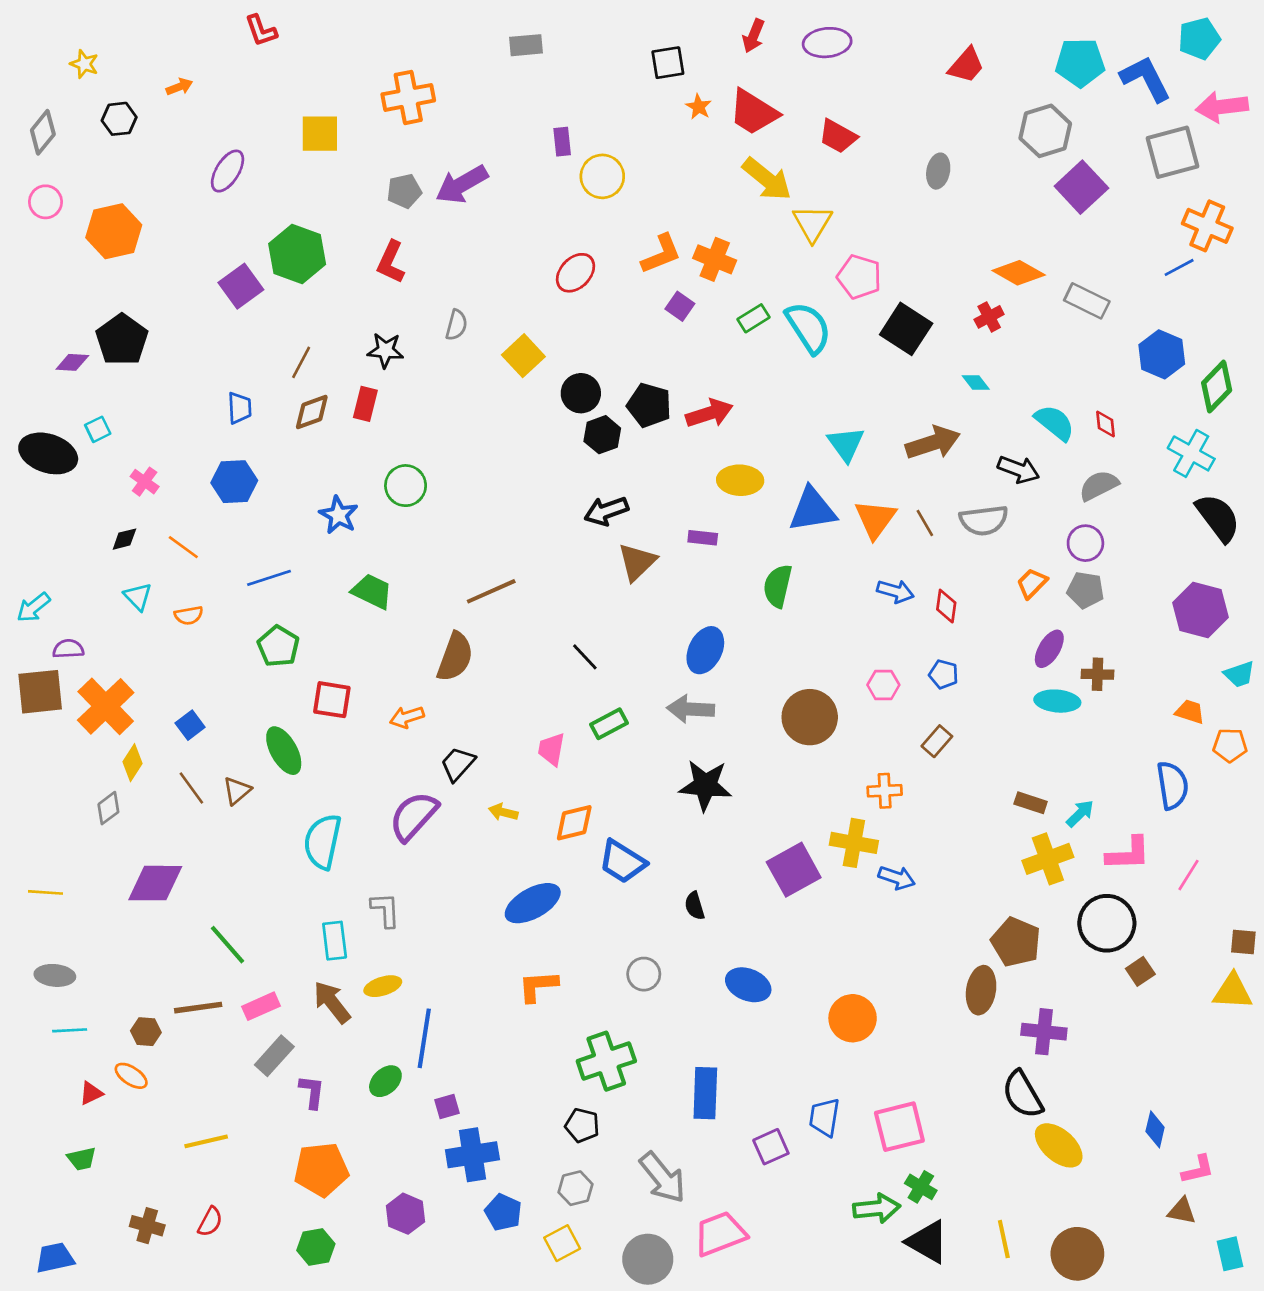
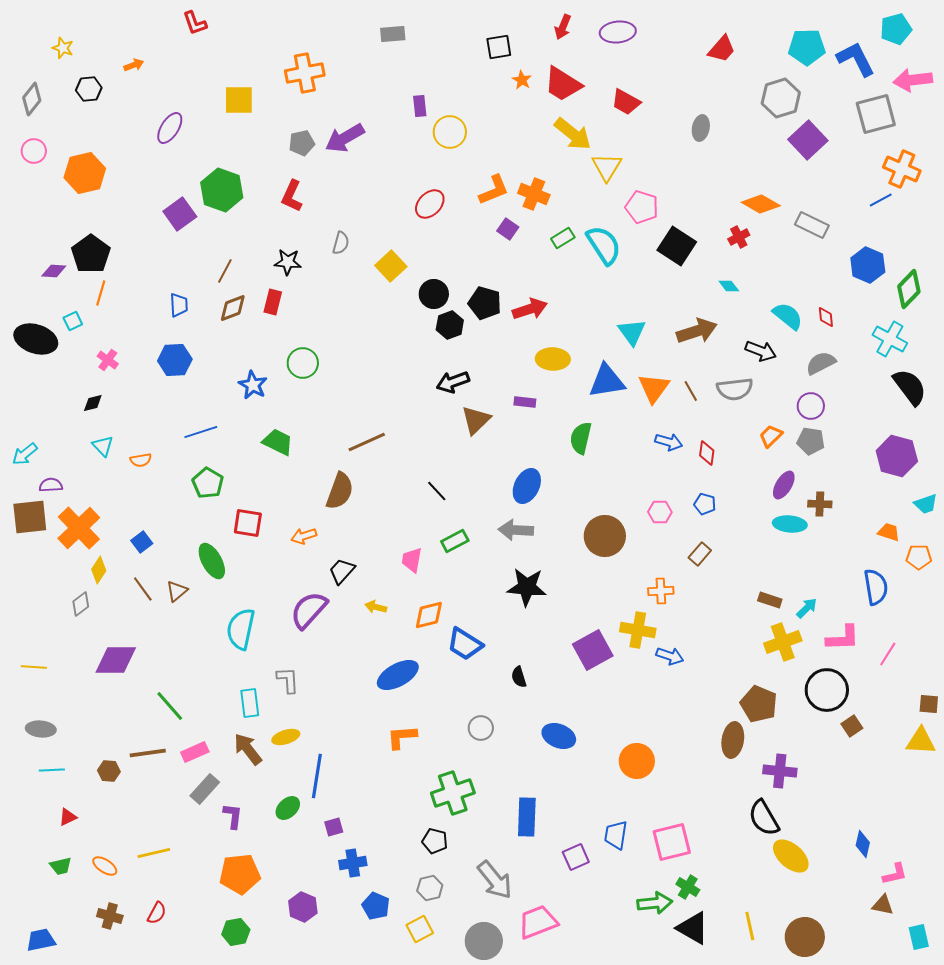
orange line: (183, 547) -> (101, 293), moved, turned 70
orange ellipse: (131, 1076) -> (105, 866), moved
blue cross: (472, 1155) -> (353, 863), size x0.7

